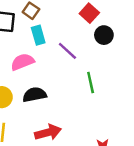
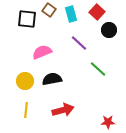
cyan rectangle: (38, 35) -> (71, 14), moved
green line: (91, 83) -> (98, 69), turned -36

